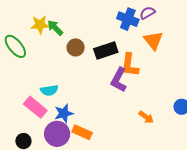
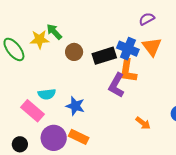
blue cross: (128, 19) -> (128, 49), moved
yellow star: (40, 25) -> (40, 39), moved
blue star: (64, 113) -> (75, 106), moved, turned 30

